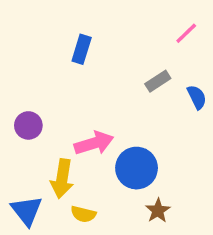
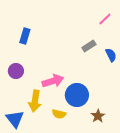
blue rectangle: (82, 49) -> (25, 36), moved
brown star: (158, 211) -> (98, 116), moved
yellow semicircle: (83, 214) -> (59, 114), moved

